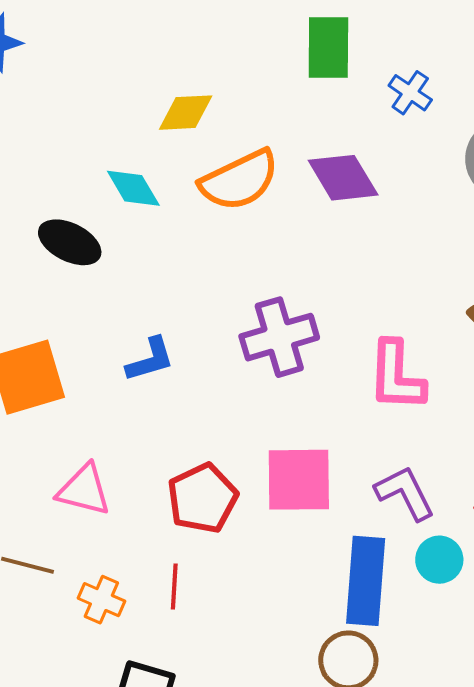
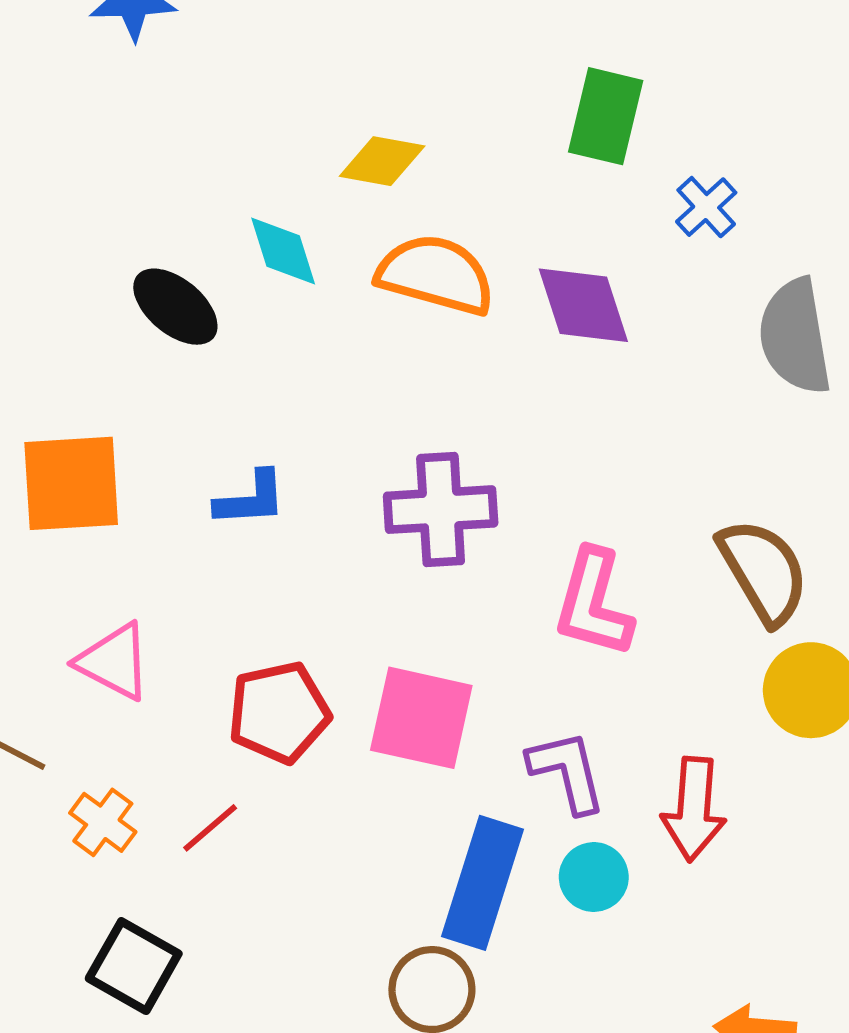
orange semicircle: (239, 180) -> (436, 275), turned -152
red line: (174, 587) -> (210, 828), turned 33

